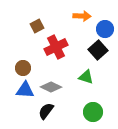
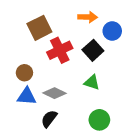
brown square: (37, 26) -> (39, 28), size x1.6
black square: (98, 50) -> (93, 50), moved

